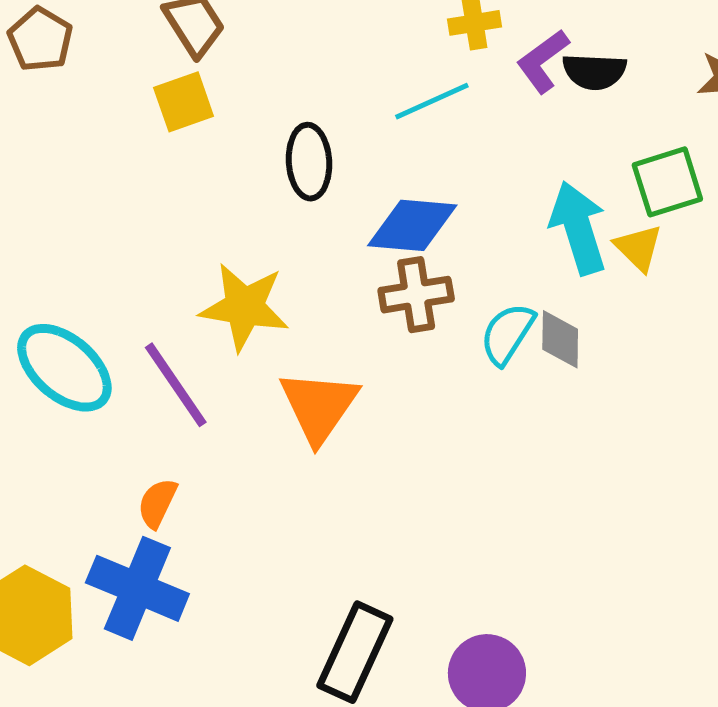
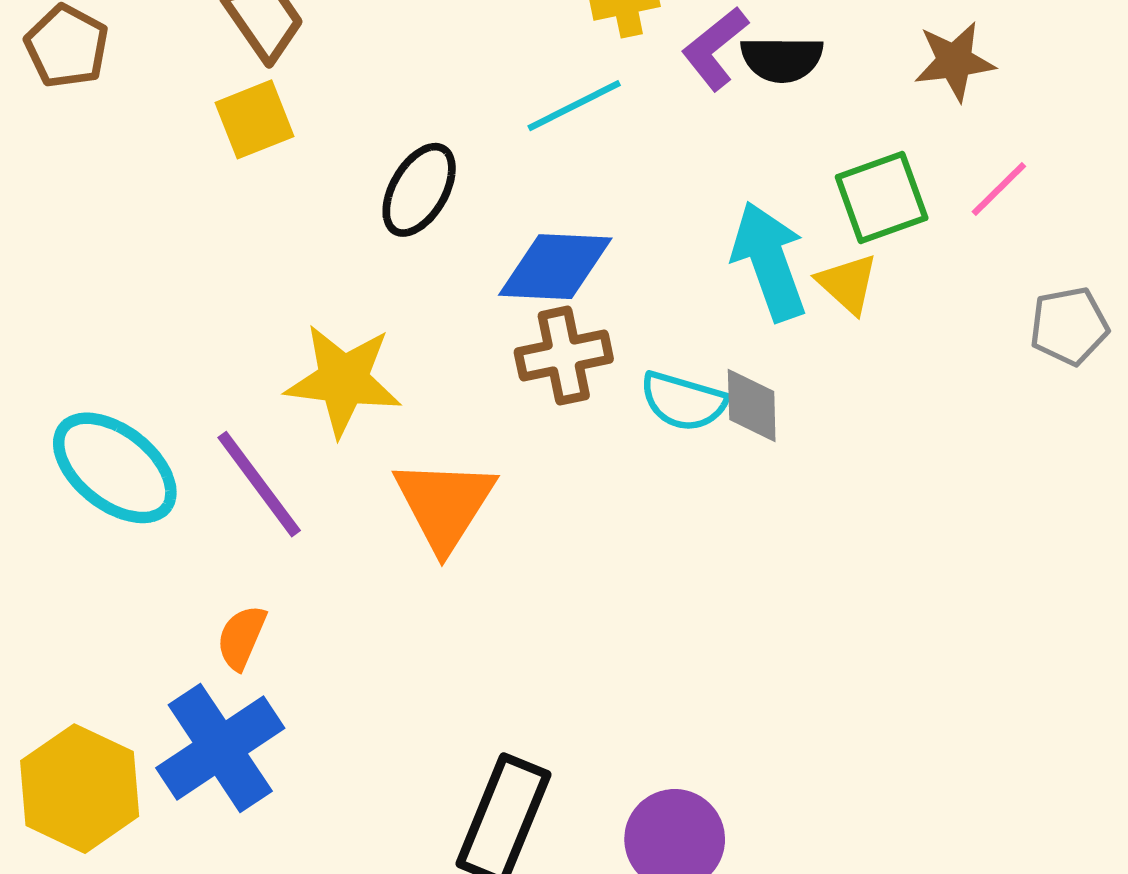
black ellipse: (309, 162) -> (419, 190), turned 36
cyan semicircle: (507, 334) -> (683, 401), turned -104
blue cross: (137, 588) -> (220, 748), turned 36

